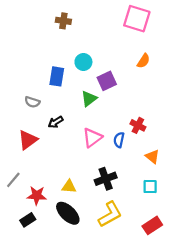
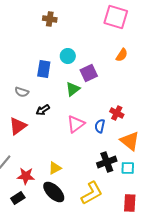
orange triangle: (152, 157) -> (130, 141), size x1.5
black cross: (106, 179) -> (107, 162), moved
yellow triangle: (69, 187) -> (55, 168), turned -32
red rectangle: (152, 225) -> (130, 203), turned -54

